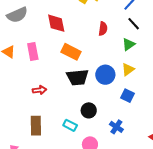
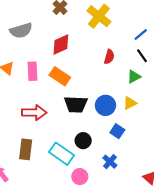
red diamond: (56, 23) -> (61, 45), turned 70
orange rectangle: (71, 52) -> (60, 76), moved
red arrow: (40, 90) -> (34, 113), size x1.6
blue square: (127, 96) -> (117, 131), moved
cyan rectangle: (70, 125) -> (61, 154), size x1.6

